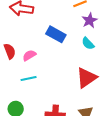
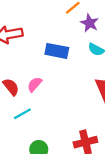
cyan line: (29, 79) -> (22, 114), moved

